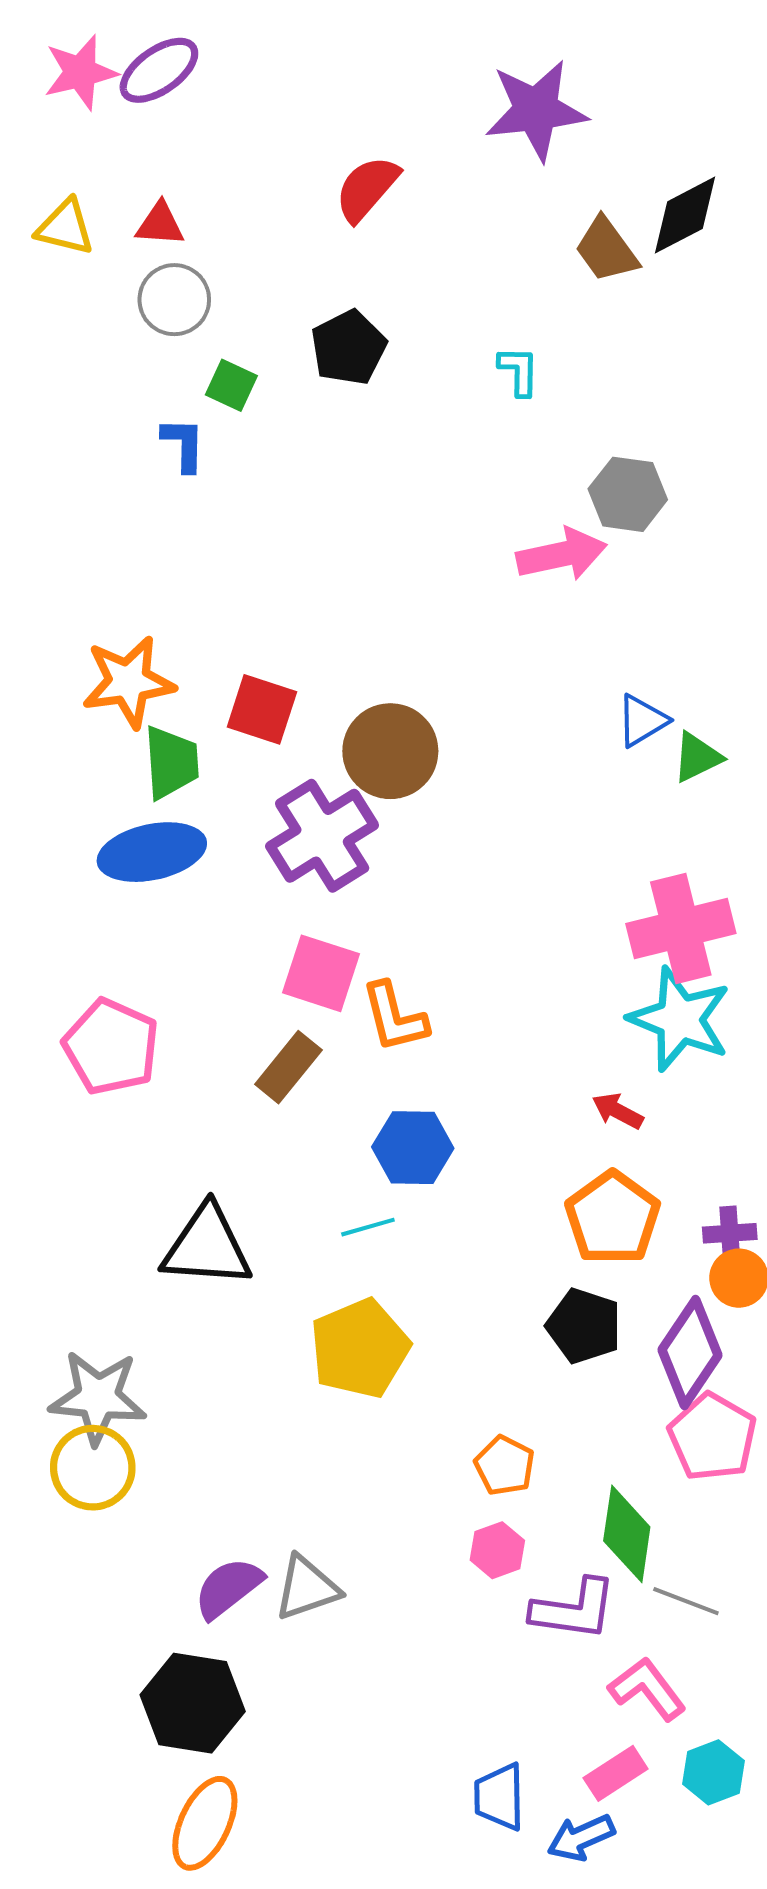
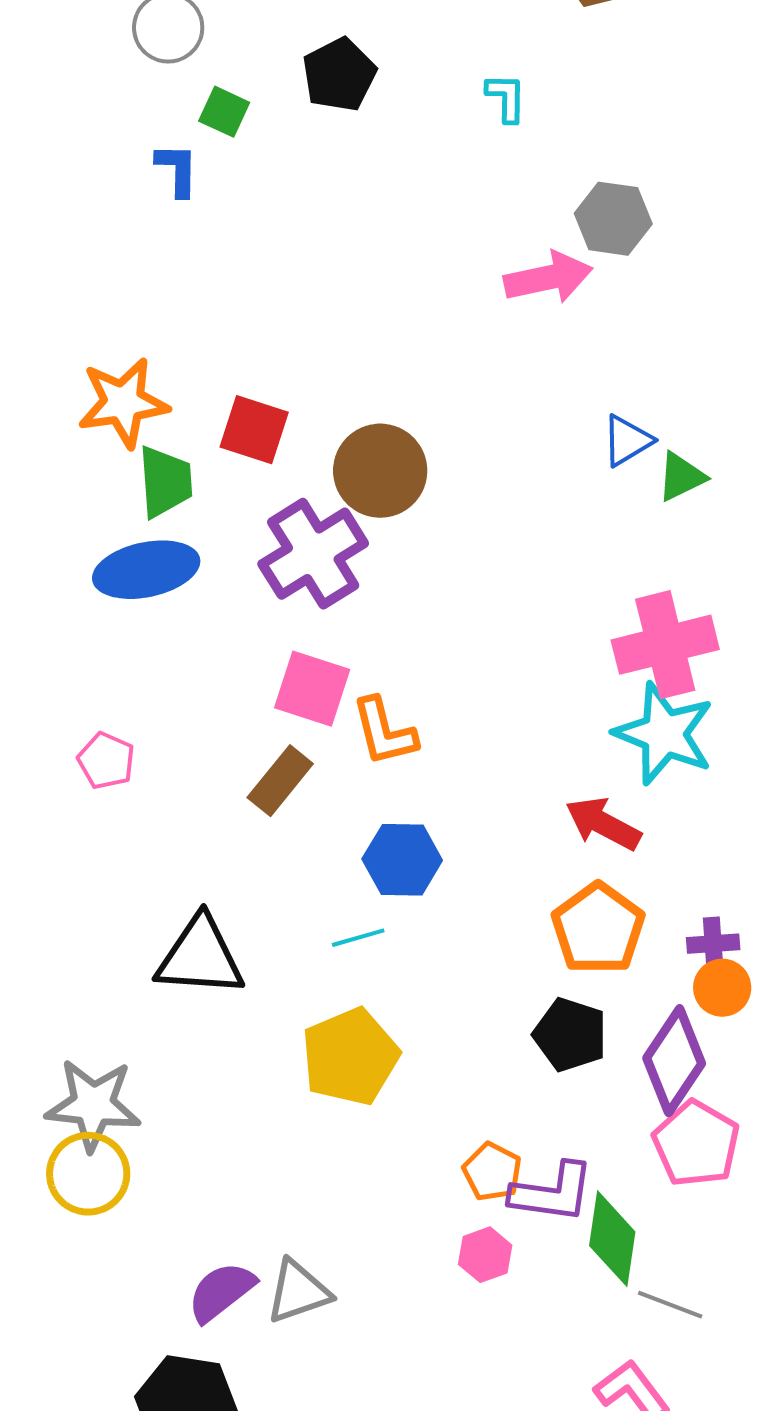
pink pentagon: (111, 1047) -> (106, 761), size x0.6
red arrow: (618, 1111) -> (603, 824), size x1.5
purple L-shape: (574, 1609) -> (552, 1193), moved

